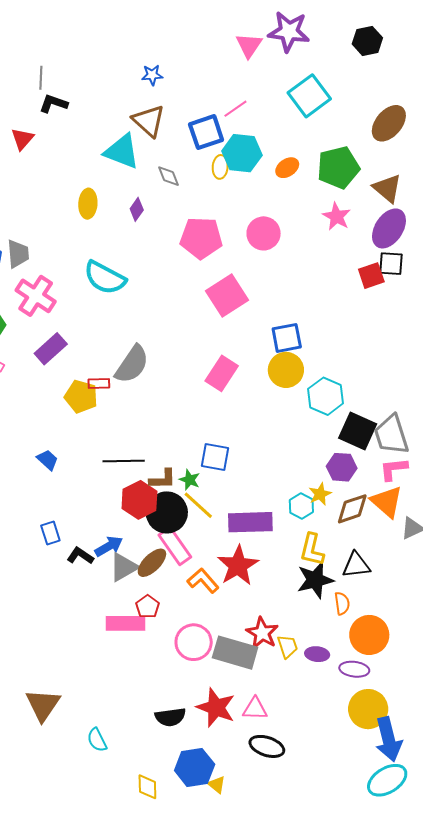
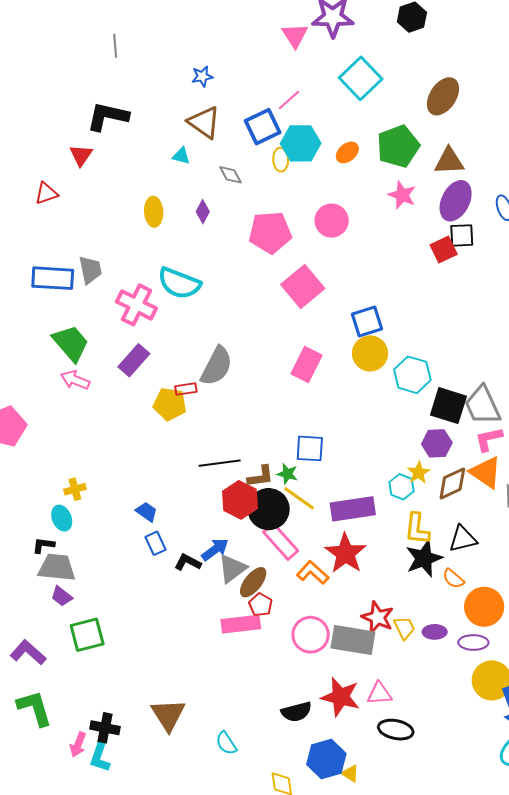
gray line: (41, 78) -> (115, 46), moved
black L-shape: (53, 104) -> (108, 116), size x1.5
cyan triangle: (122, 151) -> (181, 156), size x0.5
brown triangle: (387, 188) -> (449, 161), turned -36
pink cross: (36, 296) -> (136, 305), moved
blue trapezoid: (48, 460) -> (147, 512), moved
brown ellipse: (152, 563) -> (253, 582), moved
orange semicircle: (342, 603) -> (453, 579), turned 145

